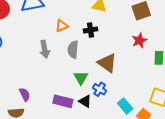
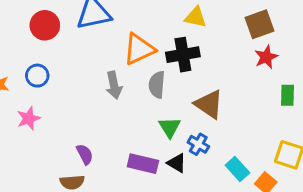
orange triangle: (62, 26) -> (139, 49), size x1.6
black cross: (90, 30) -> (183, 55), size x1.5
red star: (139, 40) -> (266, 57), moved

